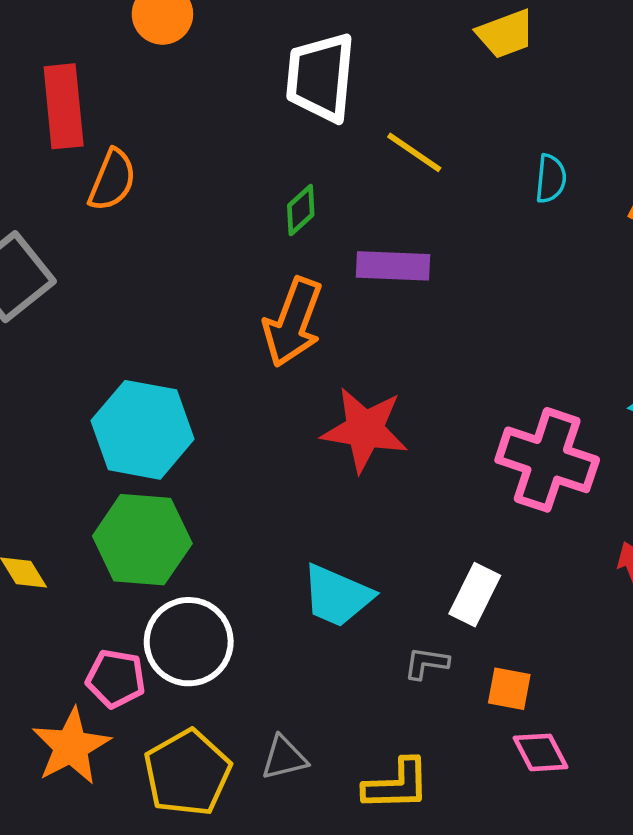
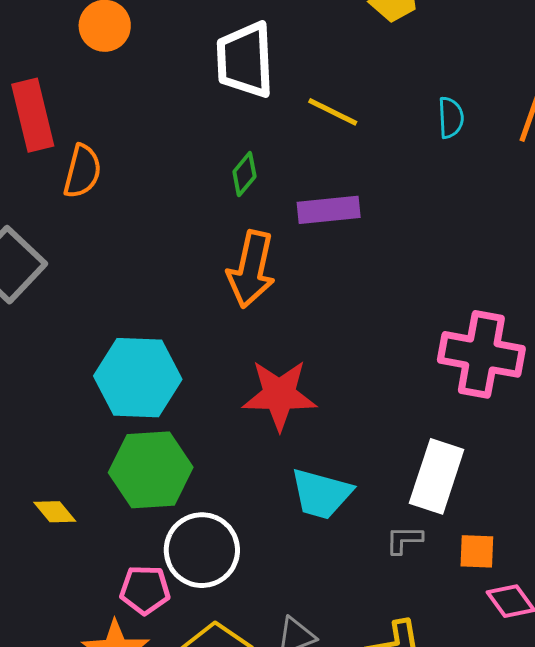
red star: (365, 430) -> (279, 395), moved
white rectangle: (475, 595) -> (437, 476), size x1.4

